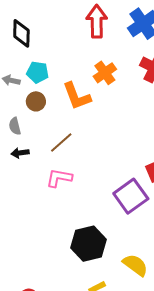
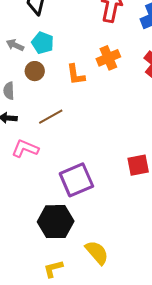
orange L-shape: (77, 96) -> (76, 75), size x0.7
pink L-shape: (59, 178) -> (25, 149), moved
purple square: (131, 196) -> (76, 180), moved

